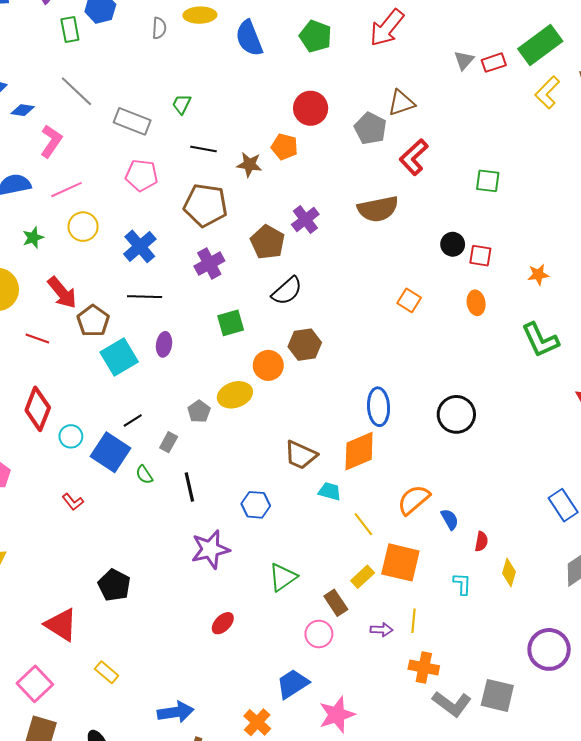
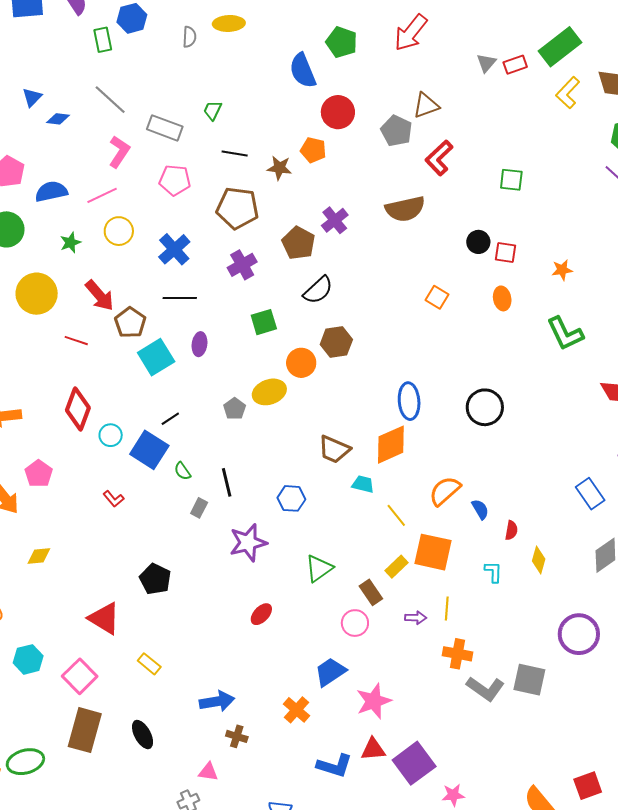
blue semicircle: (249, 38) -> (303, 71), moved
pink L-shape: (51, 141) -> (119, 152), moved
gray rectangle: (169, 442) -> (199, 508), moved

